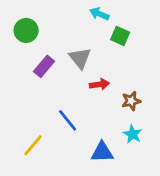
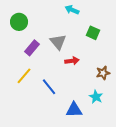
green square: (120, 36) -> (93, 33), moved
brown star: (131, 101) -> (103, 73), moved
yellow line: (33, 145) -> (24, 76), moved

